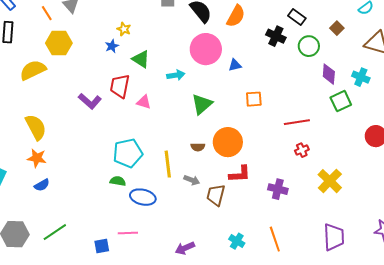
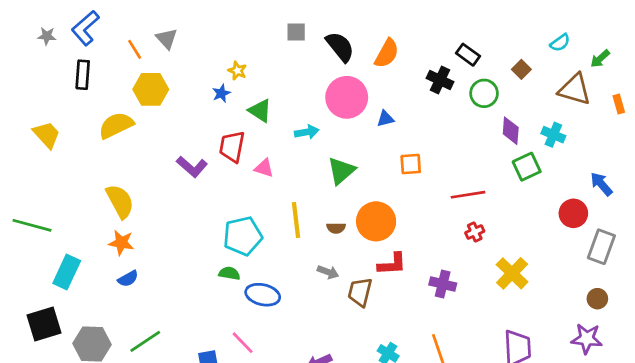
yellow line: (168, 164) -> (296, 220), moved
pink line: (128, 233) -> (243, 343), turned 48

